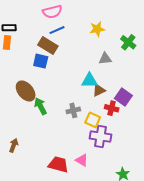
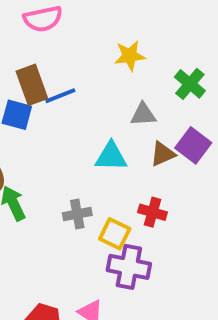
blue line: (57, 30) -> (60, 96), moved
brown rectangle: (48, 45) -> (32, 85), turned 36
brown triangle: (99, 90) -> (163, 154), moved
purple square: (123, 97) -> (193, 145), moved

